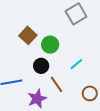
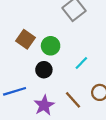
brown line: (56, 84) -> (73, 100), moved

